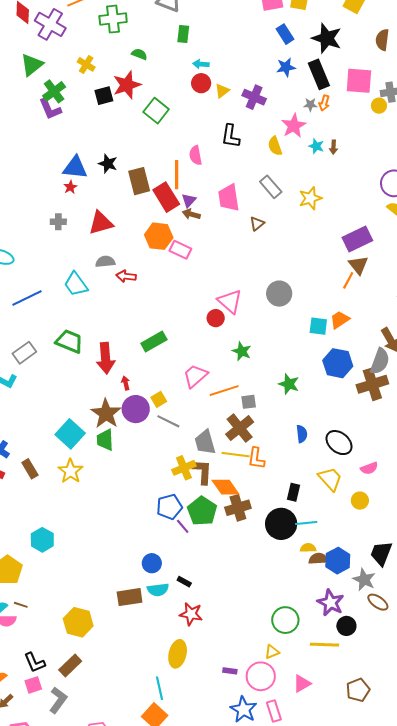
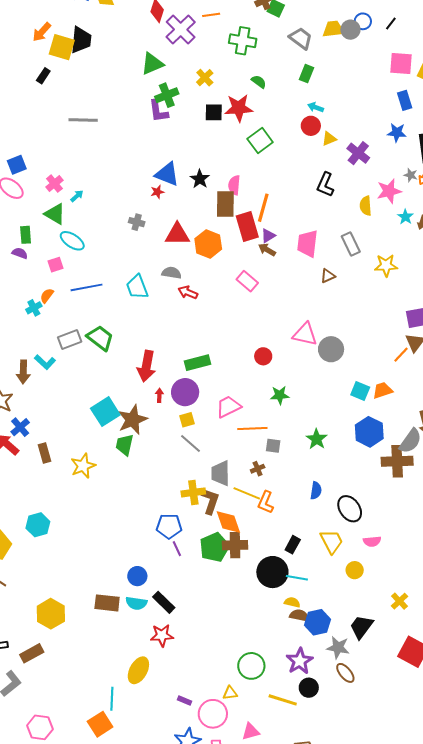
pink semicircle: (196, 155) -> (234, 185), moved
orange hexagon: (159, 236) -> (208, 244), moved
pink triangle: (230, 301) -> (305, 334), moved, turned -44
green trapezoid: (69, 341) -> (100, 338), moved
green star: (242, 351) -> (280, 395), turned 30
purple circle: (136, 409) -> (185, 392), moved
brown cross: (240, 428) -> (258, 469), size x0.5
cyan square: (70, 434) -> (105, 412), moved
green pentagon: (202, 511) -> (214, 547), moved
gray star: (364, 580) -> (338, 648), turned -30
black rectangle: (184, 582) -> (164, 602), size x1.6
red star: (191, 614) -> (162, 635), turned -30

